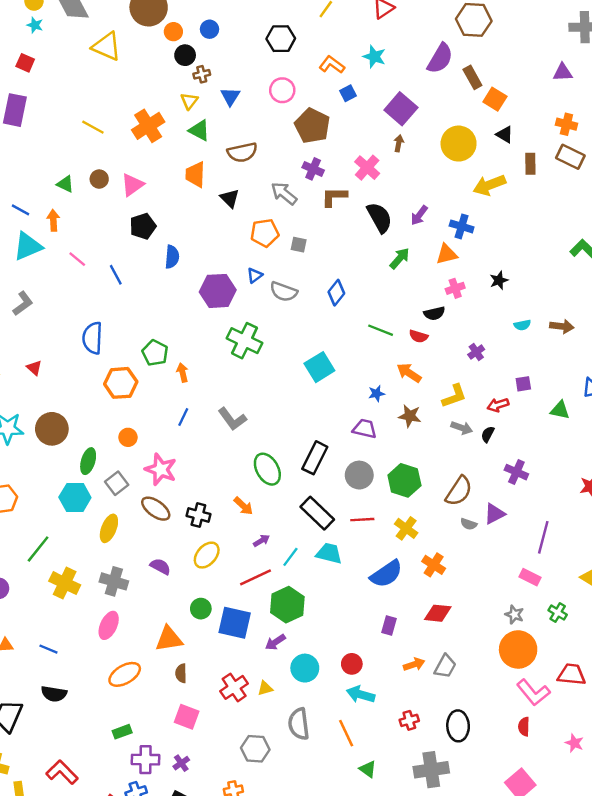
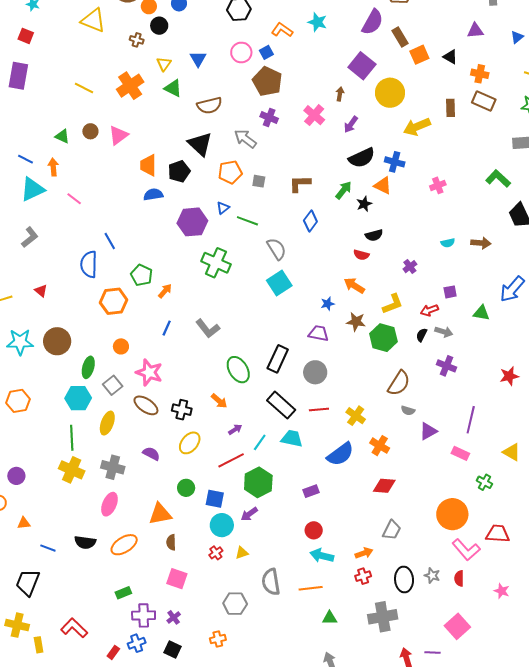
brown cross: (202, 74) -> (137, 40), moved, turned 32
blue square: (348, 93) -> (266, 52), moved
orange square: (495, 99) -> (419, 55), turned 36
purple square: (401, 109) -> (362, 66), moved
black triangle: (505, 135) -> (450, 57), moved
orange trapezoid: (195, 174) -> (148, 165), moved
brown L-shape: (334, 197) -> (300, 184), moved
black triangle: (230, 198) -> (200, 144), size x1.5
purple arrow: (419, 215) -> (351, 124), moved
black semicircle: (379, 218) -> (362, 158), moved, turned 96
black pentagon: (143, 226) -> (179, 171), moved
orange triangle: (447, 254) -> (383, 186), turned 42
blue semicircle: (172, 257) -> (153, 195), turned -102
blue line: (116, 275) -> (110, 241), moved
black star: (499, 280) -> (364, 204), moved
pink cross: (455, 288) -> (438, 185), moved
gray semicircle: (284, 292) -> (276, 249), moved, turned -140
blue diamond: (336, 293) -> (310, 221), moved
green line: (381, 330) -> (247, 221), moved
orange arrow: (183, 373) -> (165, 291), turned 56
gray arrow: (462, 428) -> (444, 332), moved
green hexagon: (404, 480) -> (383, 338), moved
purple triangle: (495, 514) -> (428, 431), moved
green line: (38, 549) -> (72, 438), moved, turned -40
gray star: (514, 615) -> (432, 575), moved
blue square: (235, 623) -> (215, 499), size x0.7
purple rectangle: (389, 626) -> (311, 491), moved, turned 56
blue line: (48, 649) -> (48, 548), moved
orange arrow: (414, 664) -> (364, 553), moved
cyan circle: (305, 668) -> (222, 525), moved
red cross: (234, 687) -> (216, 553), size x0.6
black semicircle: (54, 694) -> (85, 542), moved
orange line: (346, 733) -> (311, 588), turned -70
green triangle: (368, 769) -> (330, 618), turned -35

